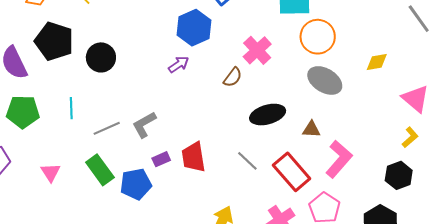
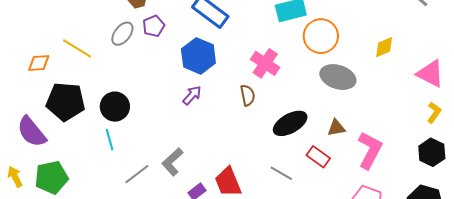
brown semicircle: (233, 77) -> (248, 95), turned -35
cyan line: (71, 108) -> (110, 140), moved
red rectangle: (292, 172) -> (318, 157), moved, size x0.6

